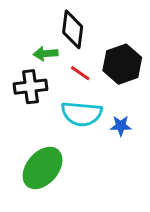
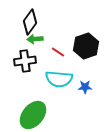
black diamond: (73, 29) -> (30, 22), moved, turned 30

